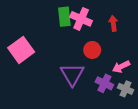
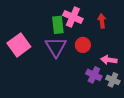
green rectangle: (64, 17) -> (58, 25), moved
pink arrow: (121, 67) -> (109, 60), turned 35
purple triangle: (72, 74) -> (56, 47), moved

